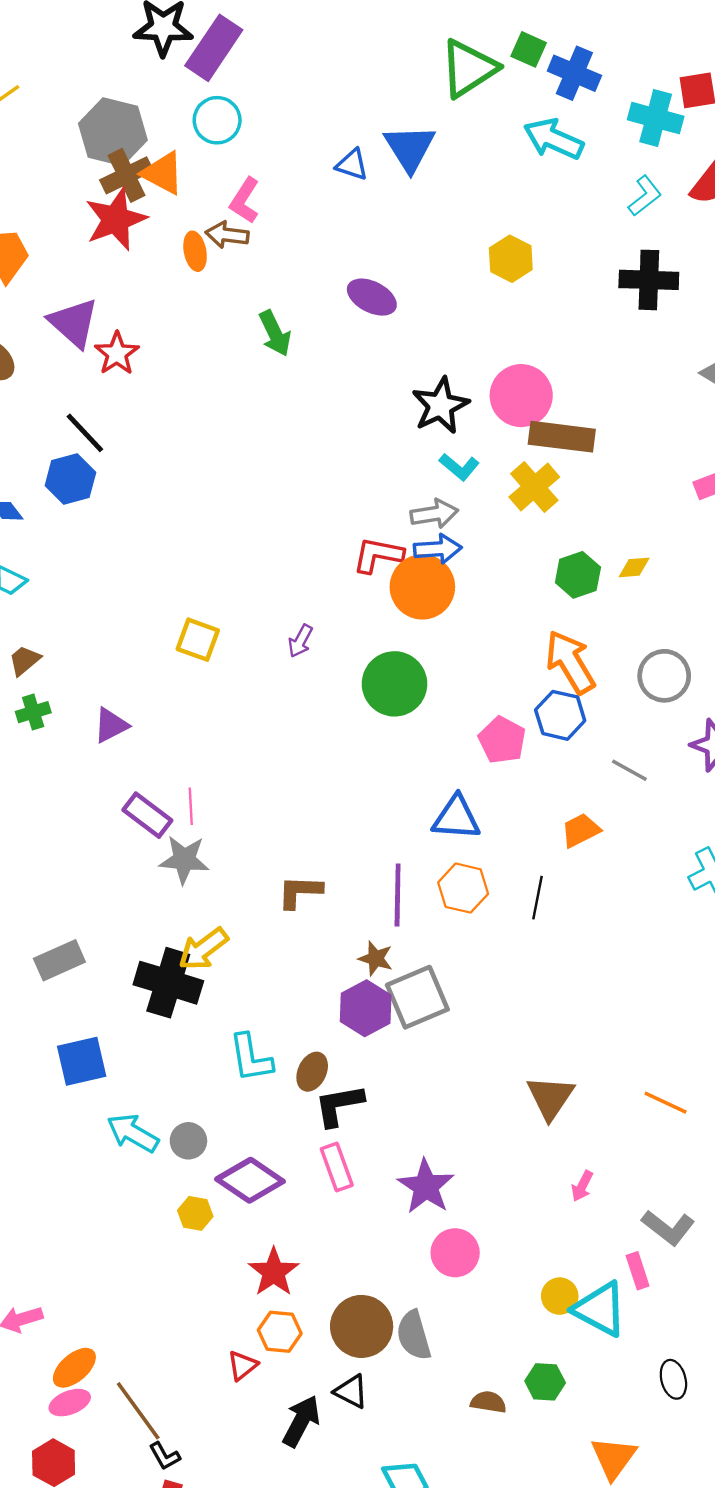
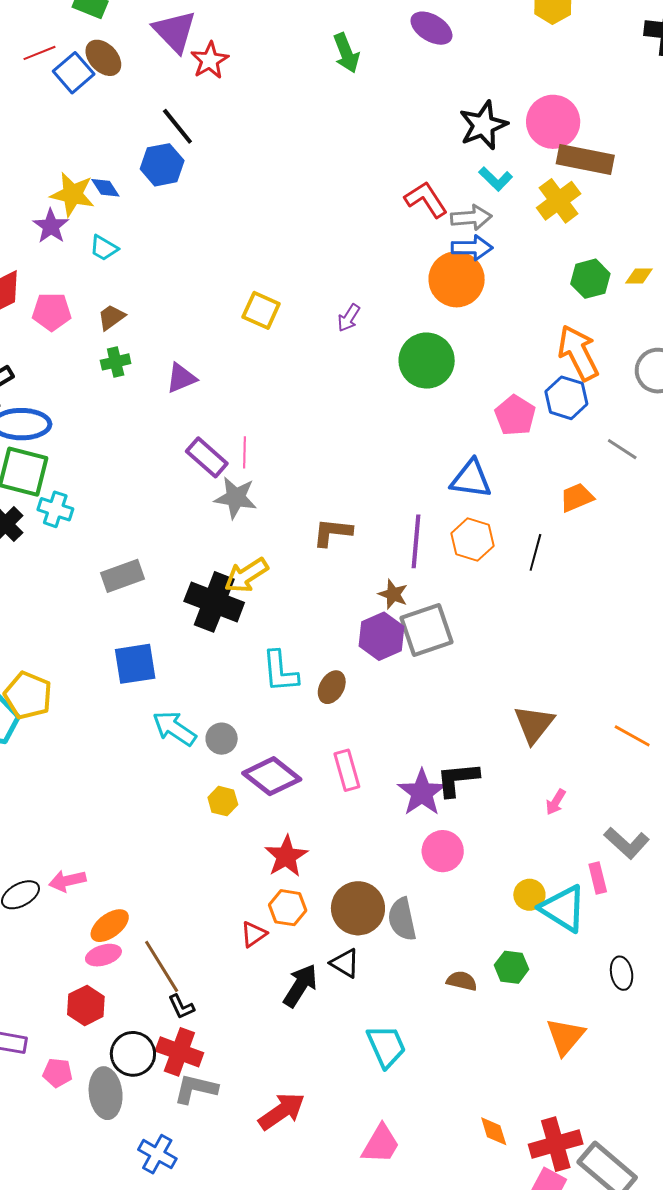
red L-shape: (378, 555) -> (426, 199), moved, turned 42
black L-shape: (339, 1105) -> (458, 779), moved

